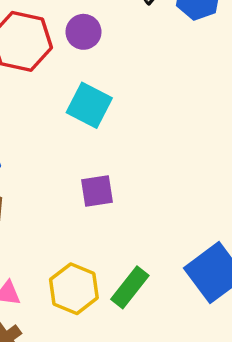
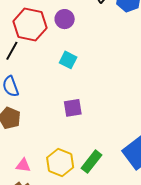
cyan square: (89, 105) -> (68, 60), size x0.7

